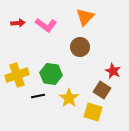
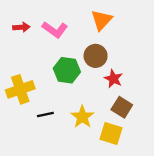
red star: (113, 71) -> (113, 79), moved
green hexagon: (51, 74) -> (67, 70), moved

